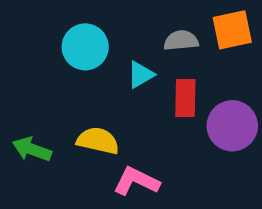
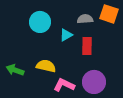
orange square: (232, 30) -> (109, 14), turned 30
purple circle: (232, 126) -> (94, 82), moved

